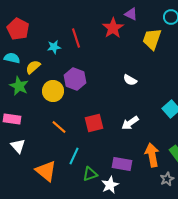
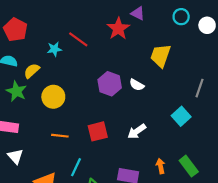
red line: (76, 38) -> (78, 39), turned -36
yellow trapezoid: (152, 39) -> (161, 56), moved
purple hexagon: (75, 79) -> (110, 84), moved
orange line: (59, 127) -> (60, 136), turned -35
orange arrow: (152, 155) -> (161, 166), size x0.6

